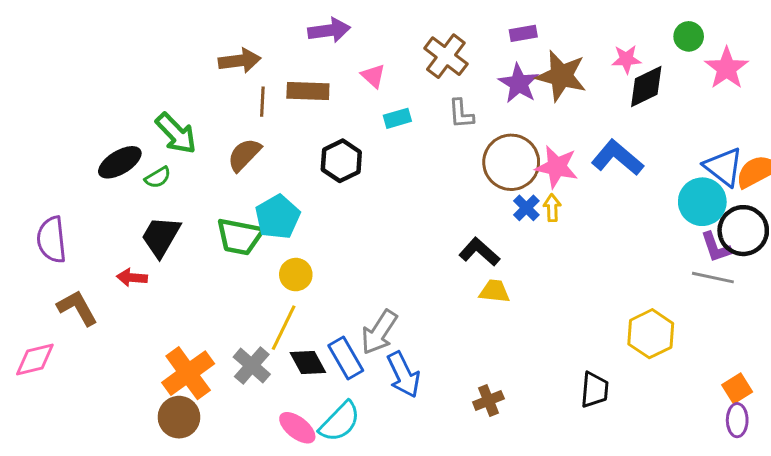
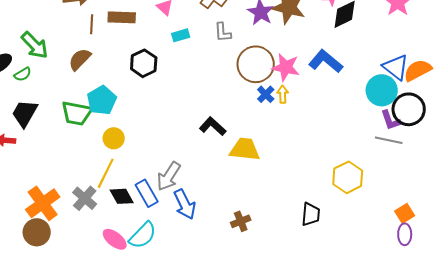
black L-shape: (479, 252) -> (213, 126), moved
yellow trapezoid: (494, 291) -> (245, 149), size x1.5

